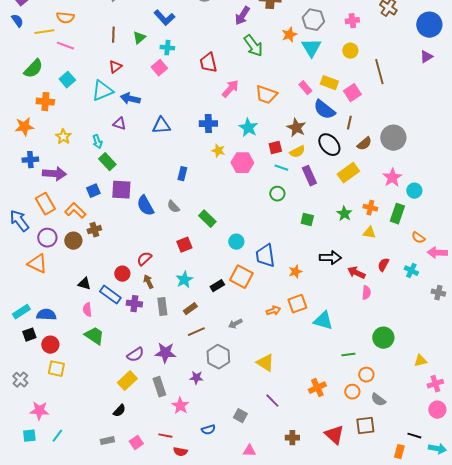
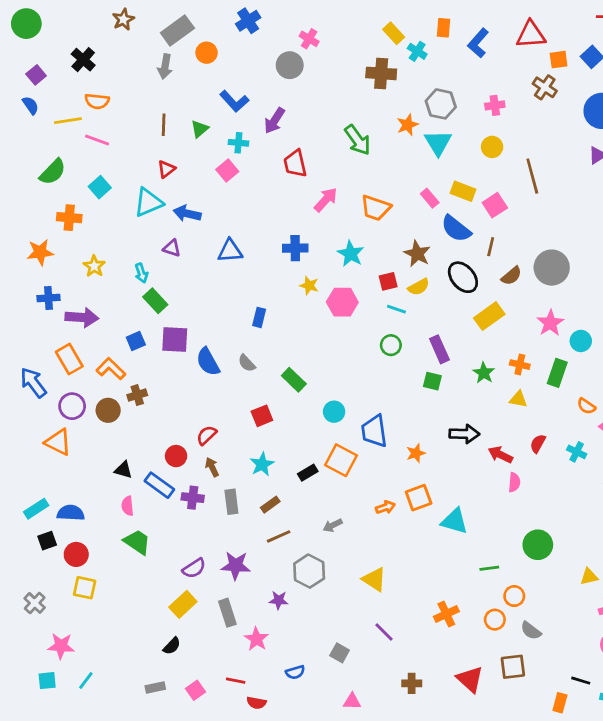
purple arrow: (242, 16) -> (274, 121), moved
purple rectangle: (309, 176) -> (439, 349), moved

